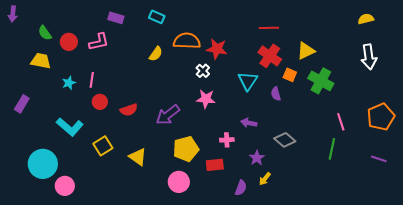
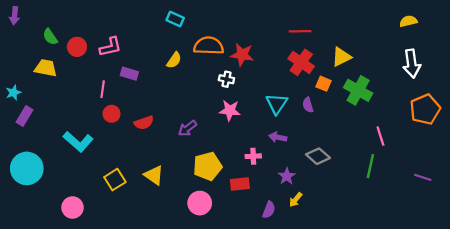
purple rectangle: (116, 18) -> (129, 74), moved
white cross: (203, 71) -> (226, 79), turned -32
cyan triangle: (248, 81) -> (277, 104), moved
cyan star: (69, 83) -> (13, 93), moved
purple arrow: (168, 115) -> (187, 128), size x0.7
orange pentagon: (381, 117) -> (425, 109), moved
yellow square: (103, 146) -> (115, 180), moved
cyan circle: (43, 164) -> (27, 168), moved

